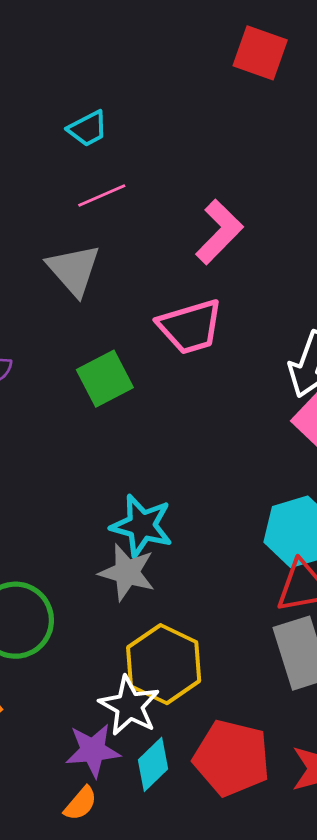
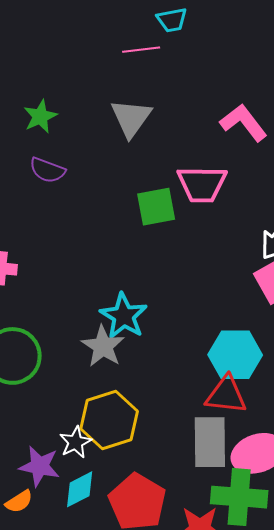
pink line: (102, 195) -> (141, 50), moved
pink L-shape: (219, 232) -> (244, 123), turned -99
green square: (105, 379) -> (156, 207), moved
white star: (129, 706) -> (75, 442), size x0.7

